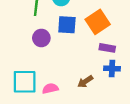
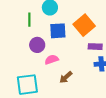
brown arrow: (85, 82) -> (66, 77), moved
pink semicircle: (50, 88) -> (52, 60), moved

